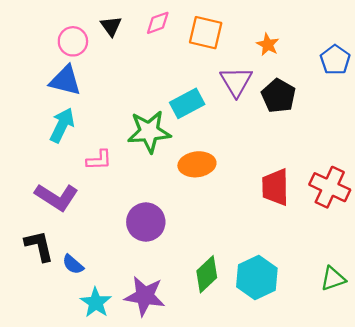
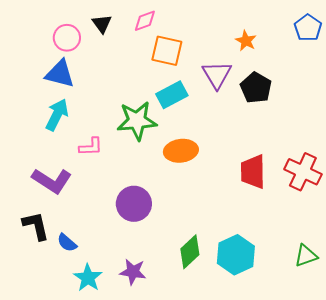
orange square: (206, 33) -> (167, 51), moved
blue pentagon: (335, 60) -> (308, 28), moved
purple star: (145, 296) -> (133, 272), size x0.7

